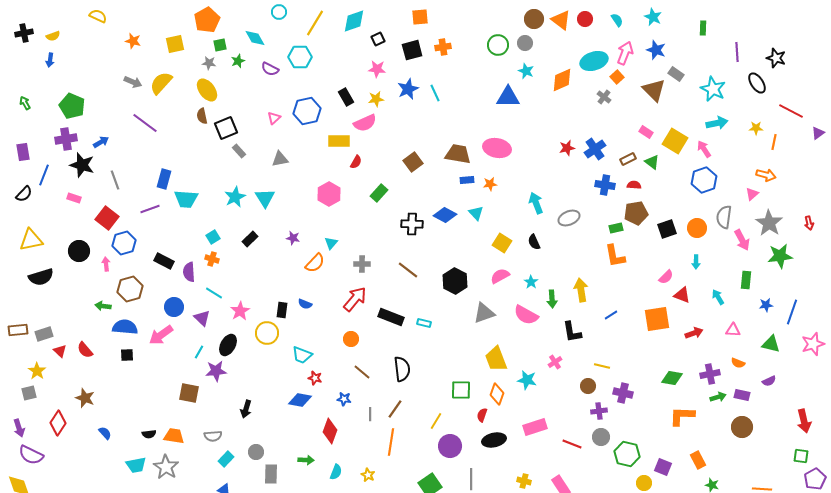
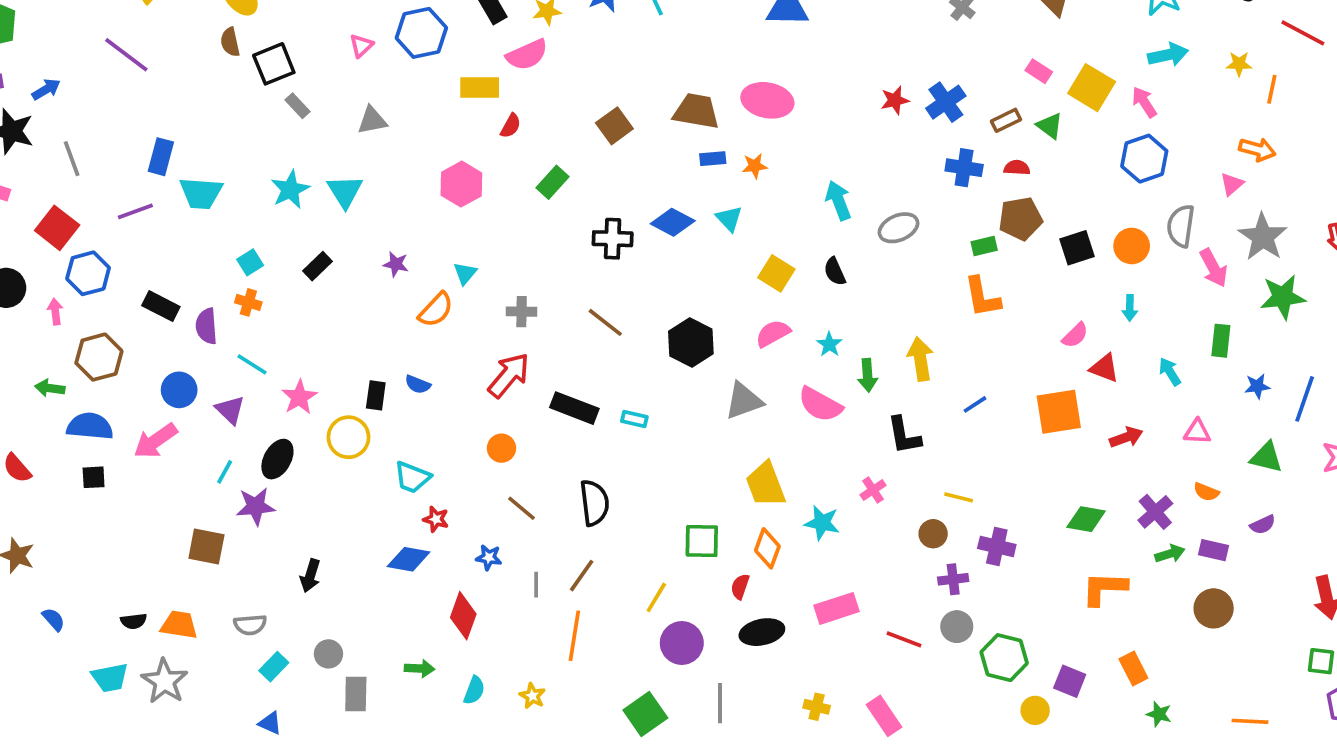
purple cross: (710, 374) -> (1155, 512), turned -30

